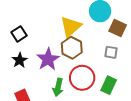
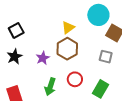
yellow triangle: (71, 27) -> (68, 28), size x0.6
purple star: (48, 59) -> (43, 58), size x0.6
red circle: (82, 78) -> (75, 79), size x0.6

